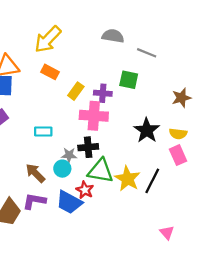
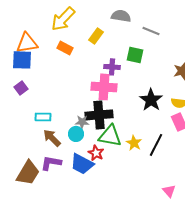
yellow rectangle: (76, 91) -> (96, 36), moved
cyan rectangle: (43, 131) -> (43, 117), moved
black cross: (88, 147) -> (99, 115), size x1.5
yellow star: (128, 179) -> (134, 143), size x0.7

